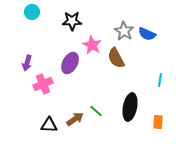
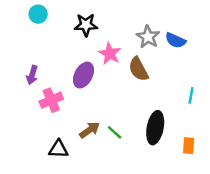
brown arrow: (75, 119) -> (89, 130), moved

